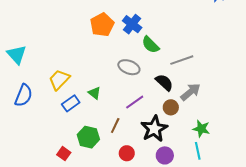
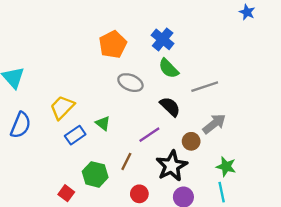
blue cross: (132, 24) -> (163, 39), moved
gray ellipse: (129, 67) -> (130, 83), moved
black semicircle: (164, 82) -> (170, 107), moved

